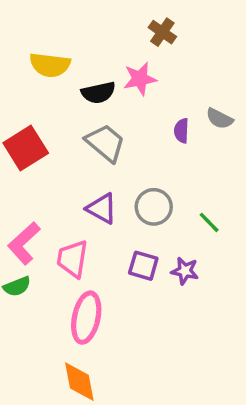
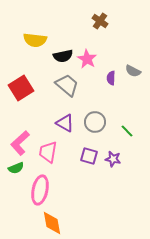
pink star: (140, 79) -> (87, 59), moved, turned -30
pink ellipse: (86, 318) -> (40, 190), moved

